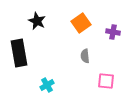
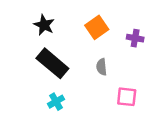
black rectangle: (19, 53) -> (52, 63), moved, turned -40

